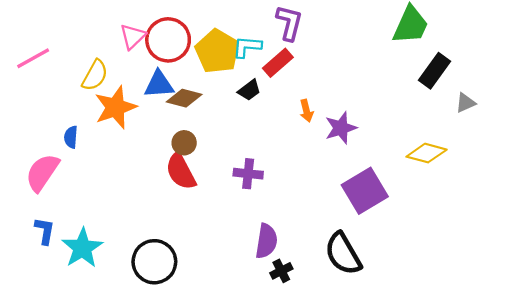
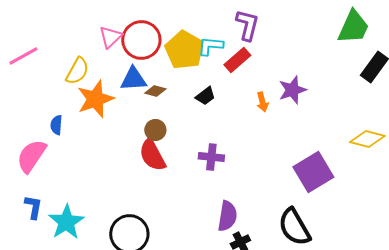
black trapezoid: (249, 90) -> (205, 96), moved
brown diamond: (184, 98) -> (155, 91), size x0.7
purple star: (341, 128) -> (292, 90), moved

